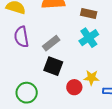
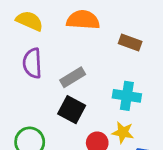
cyan cross: (89, 38) -> (127, 96), moved, turned 36

